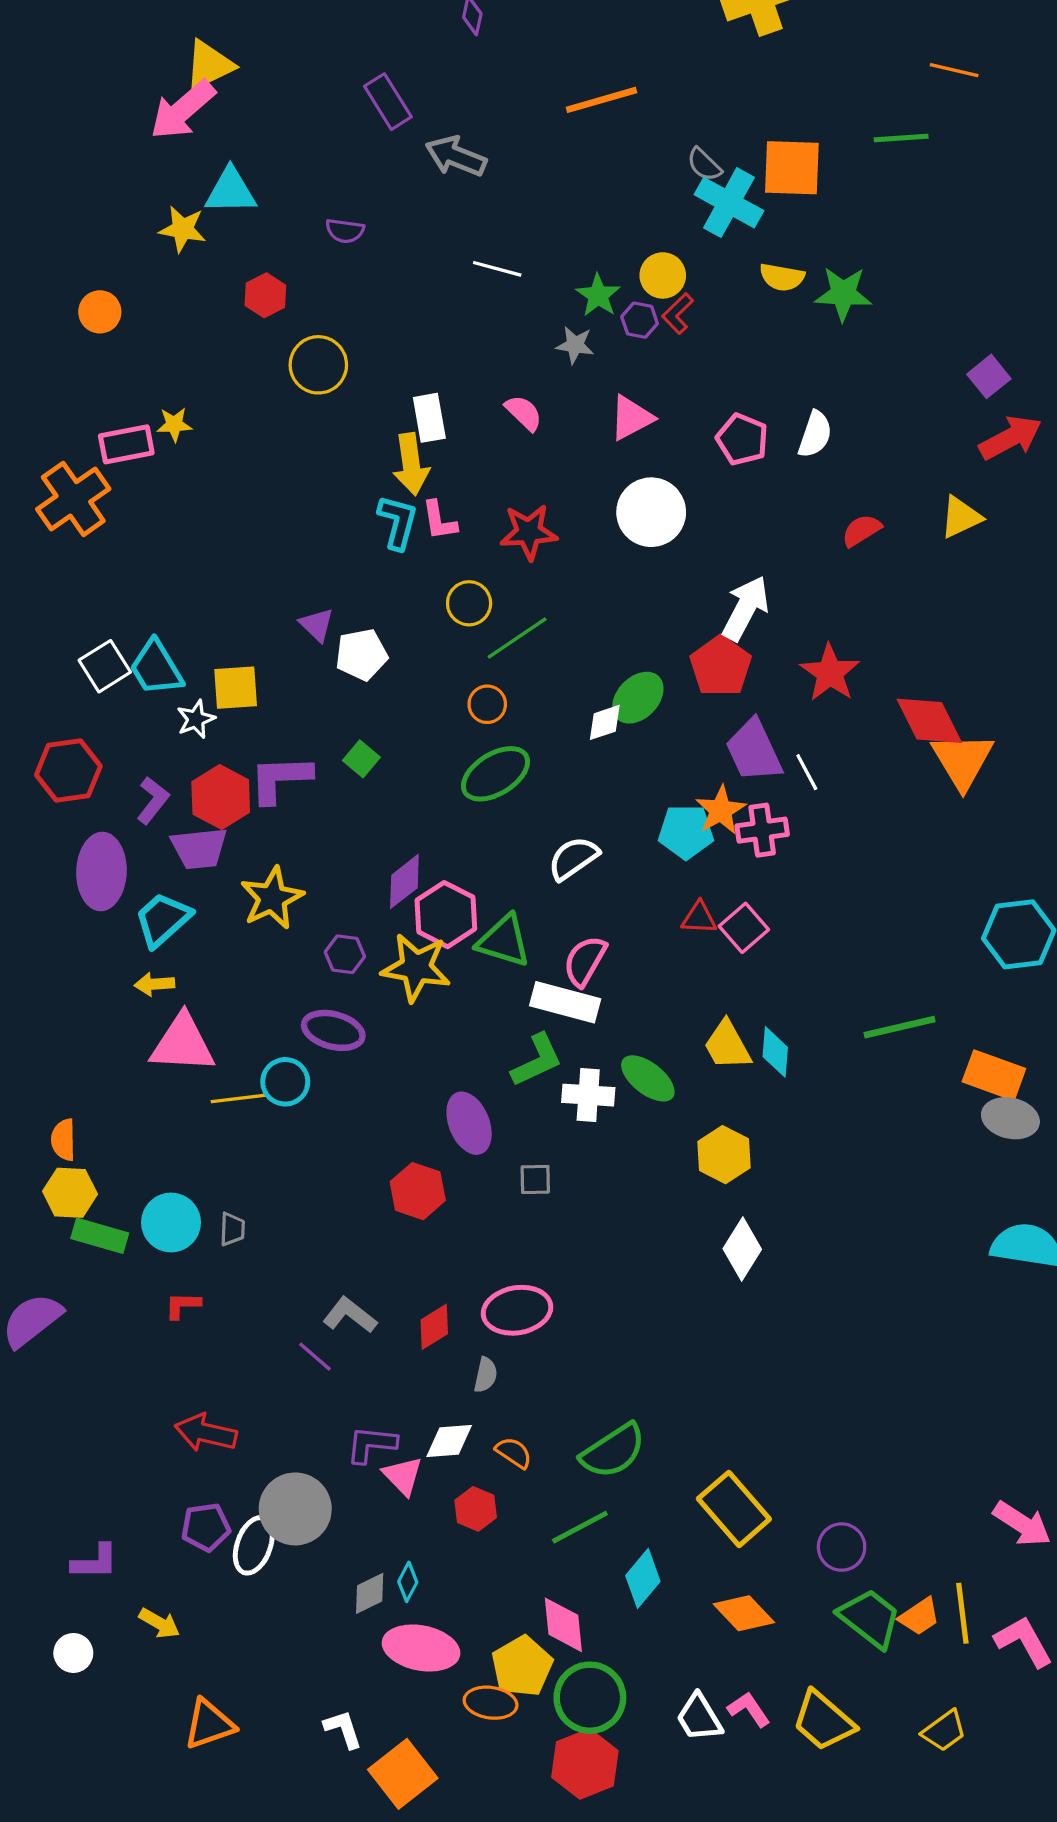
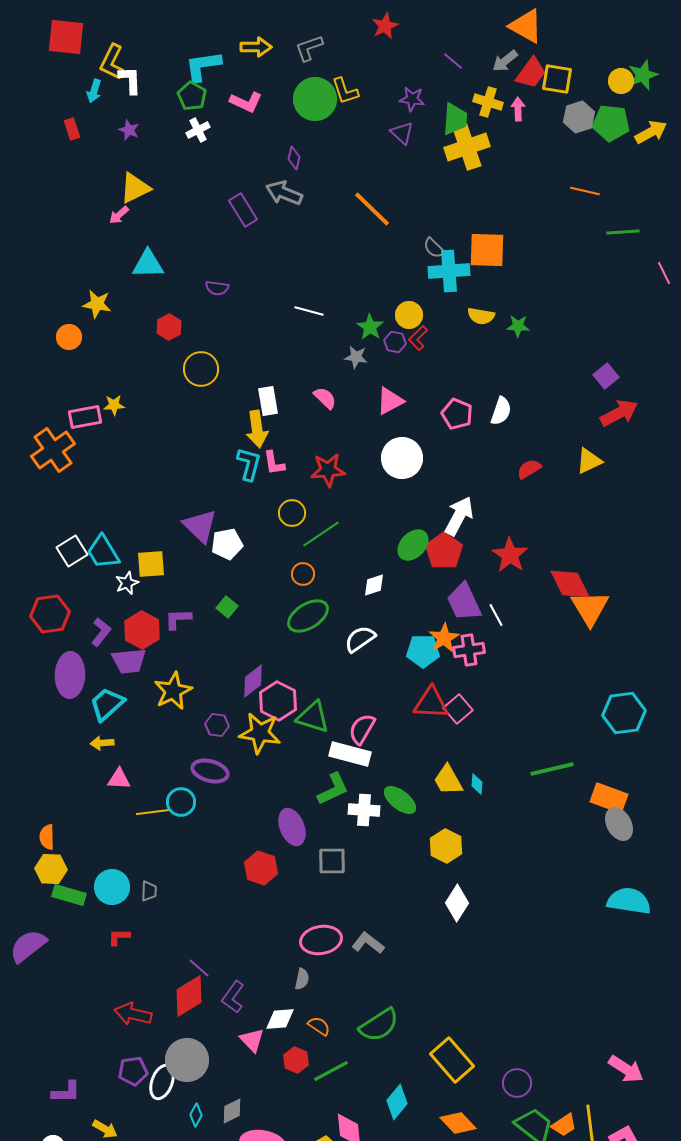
orange line: (601, 100) -> (372, 209), turned 60
pink arrow: (183, 110) -> (119, 215), size x0.5
green line: (901, 138) -> (623, 232), moved
gray arrow: (456, 156) -> (284, 193), moved
cyan cross: (729, 203) -> (449, 271), turned -33
yellow star: (183, 229) -> (97, 304), moved
green star: (843, 294) -> (518, 326), size x0.7
purple triangle: (317, 625) -> (200, 526), size x1.6
green ellipse: (638, 698) -> (413, 545), moved
purple L-shape: (280, 779) -> (178, 619), size x0.7
white semicircle: (573, 858) -> (360, 639), moved
red triangle: (699, 918) -> (431, 703), size x1.6
pink triangle: (183, 1044) -> (119, 779), size x0.6
cyan diamond: (775, 1052) -> (477, 784), size x0.7
gray ellipse: (1010, 1118) -> (619, 824), turned 48
gray square: (535, 1179) -> (332, 861), size x1.4
gray L-shape: (350, 1315) -> (368, 943), moved
red diamond: (434, 1327) -> (189, 996), moved, size x1.5
purple L-shape: (371, 1444) -> (233, 997), moved, turned -60
green line: (580, 1527) -> (331, 1071), moved
cyan diamond: (408, 1582) -> (196, 1115), moved

